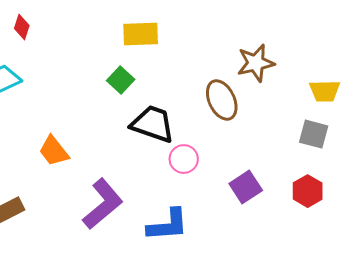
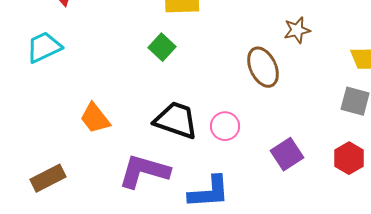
brown star: (256, 63) -> (297, 30), size x0.7
black trapezoid: (153, 124) -> (176, 120), moved
purple L-shape: (103, 204) -> (144, 171), turned -124

